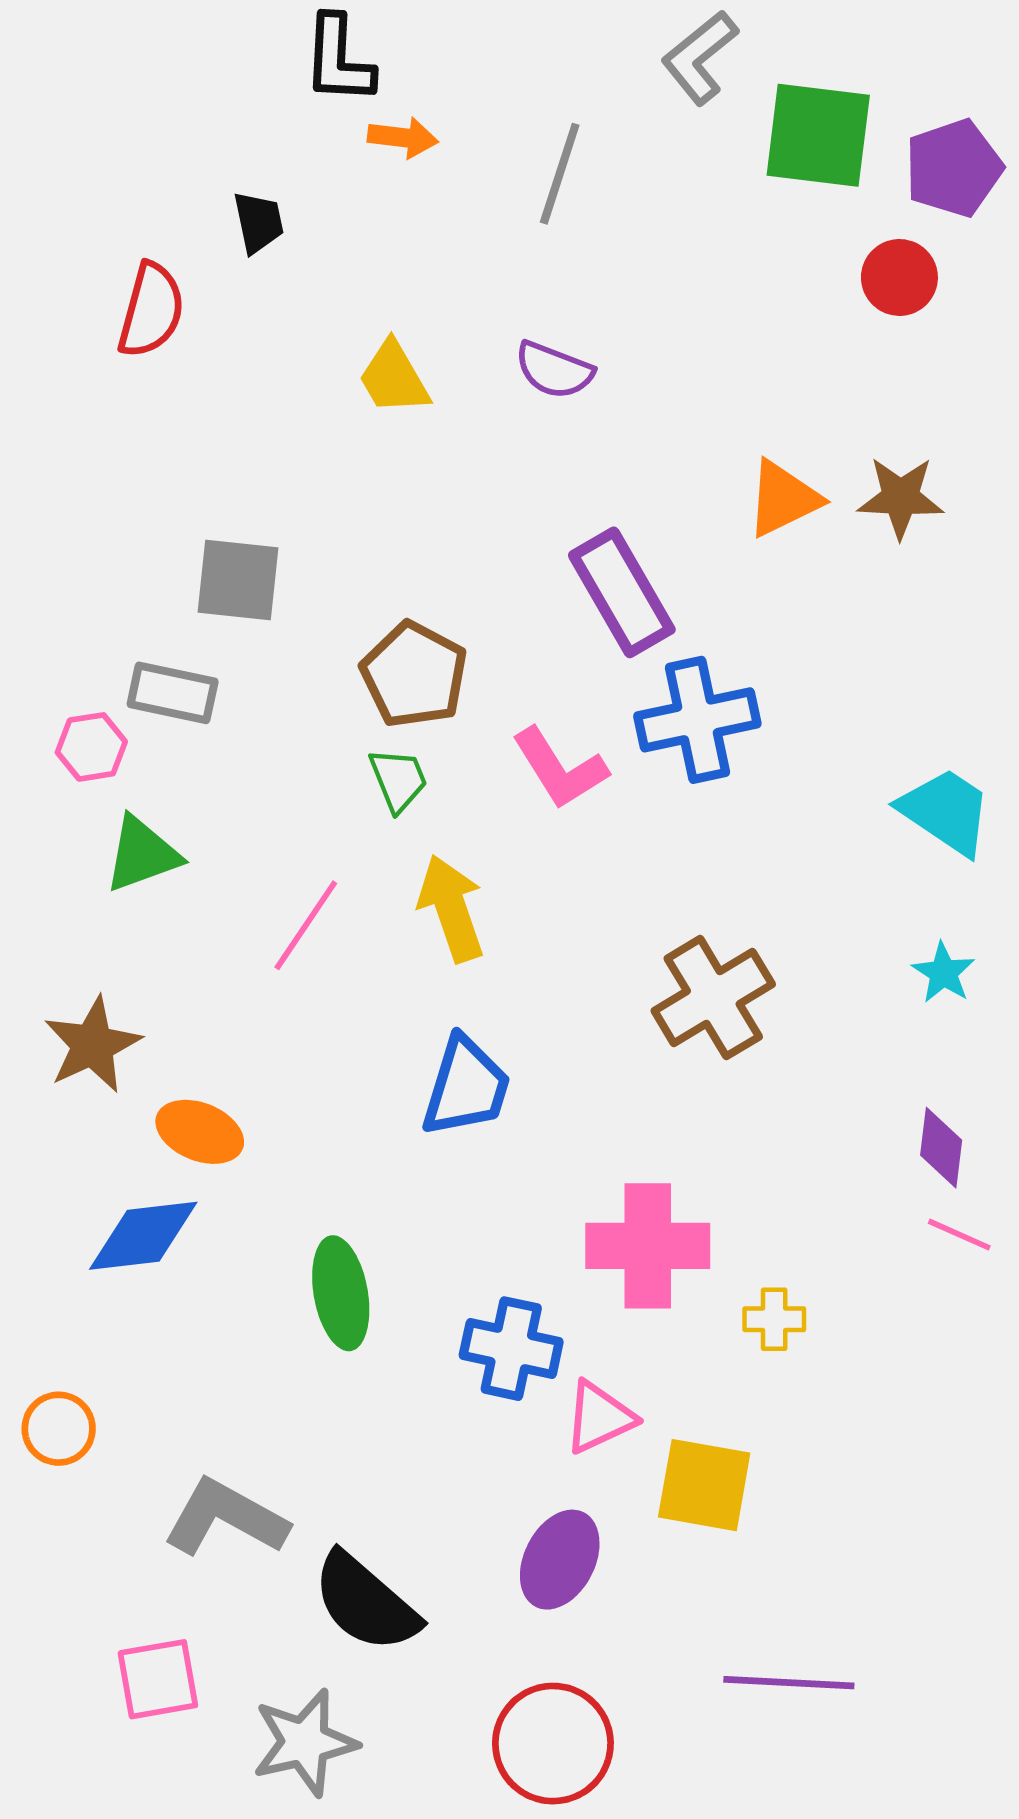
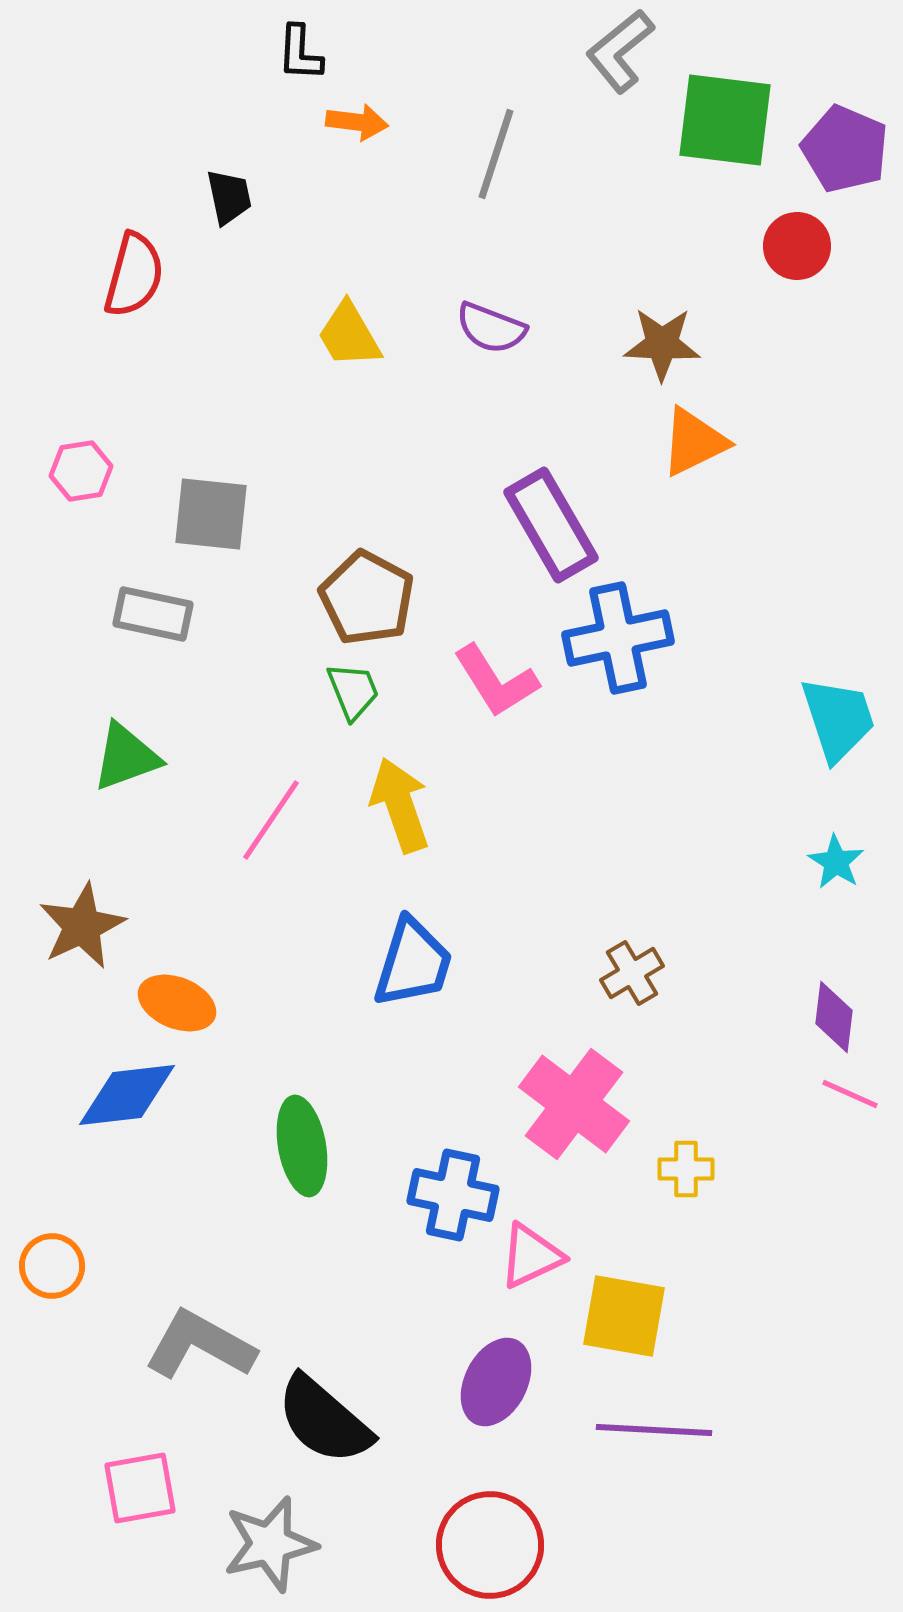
black L-shape: (339, 60) -> (300, 53), size x0.7
purple pentagon: (954, 168) -> (845, 149), turned -30
brown star: (901, 498) -> (662, 344), moved
pink hexagon: (91, 747) -> (81, 471), moved
cyan trapezoid: (946, 811) -> (838, 719), turned 38
brown cross: (713, 998) -> (632, 973), moved, size x0.6
pink cross: (648, 1246) -> (574, 1104), turned 37
purple line: (789, 1683) -> (654, 1430), moved

